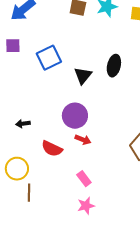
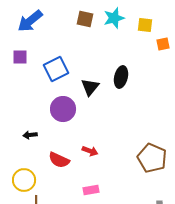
purple circle: (75, 116) -> (63, 109), moved
pink rectangle: (84, 179) -> (91, 190), turned -63

